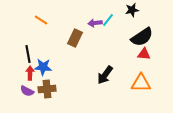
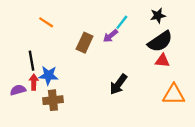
black star: (132, 10) -> (158, 16), moved
purple arrow: (95, 23) -> (110, 36), moved, turned -32
orange triangle: (141, 83) -> (174, 95), moved
purple semicircle: (27, 91) -> (18, 90), moved, turned 136

